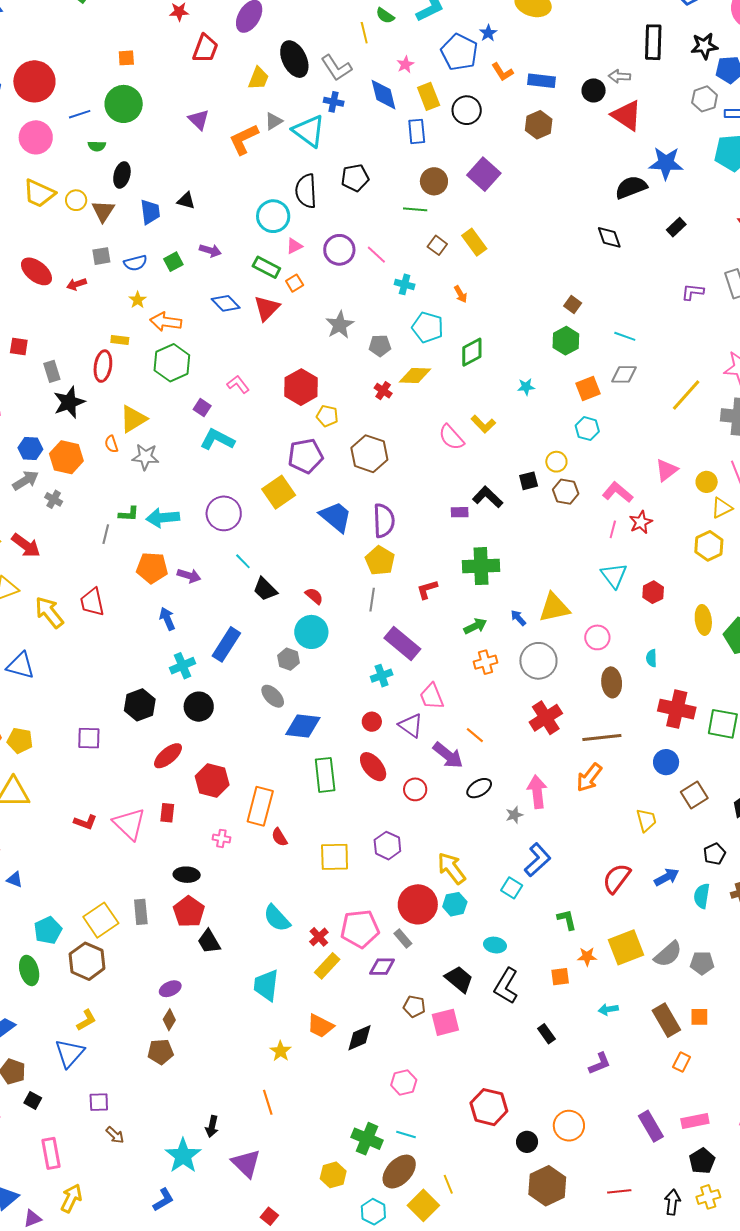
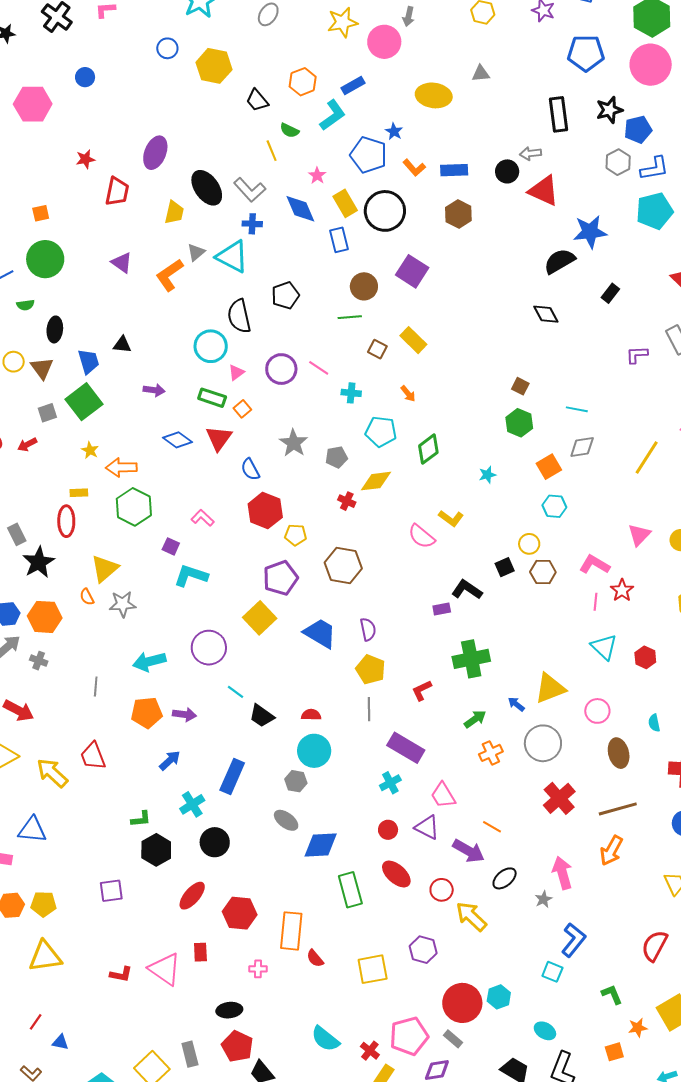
black circle: (467, 110) -> (385, 211), size x1.4
green square: (173, 262) -> (84, 402), moved, size x1.8
blue semicircle: (135, 263) -> (250, 469), moved, turned 85
green L-shape: (129, 514) -> (141, 819), moved
purple semicircle: (384, 521) -> (368, 629), size x0.7
red semicircle: (314, 596) -> (311, 715), turned -30
blue arrow: (167, 619) -> (170, 760), turned 80
yellow arrow: (452, 868) -> (471, 916), moved
cyan ellipse: (495, 945) -> (545, 1031), turned 30

